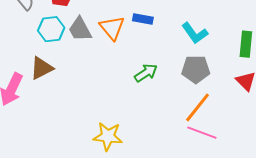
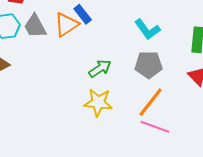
blue rectangle: (143, 19) -> (83, 14), moved, turned 42
orange triangle: (112, 28) -> (66, 25), turned 36
yellow star: (108, 136) -> (98, 102), moved

